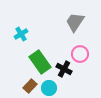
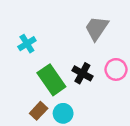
pink circle: (80, 54) -> (116, 69), moved
black cross: (64, 69) -> (82, 73), moved

